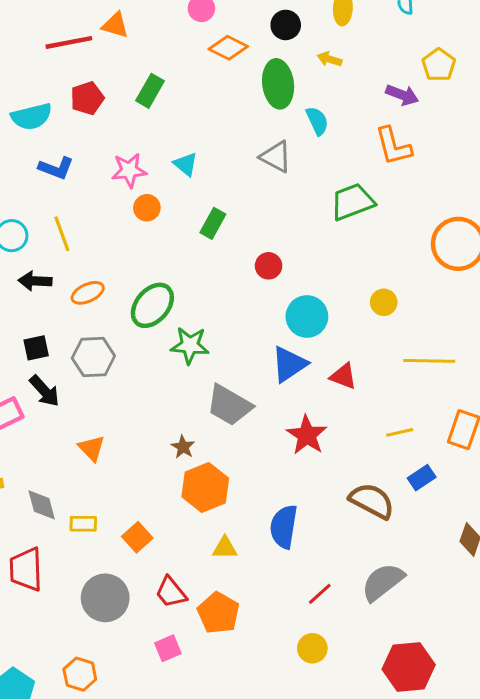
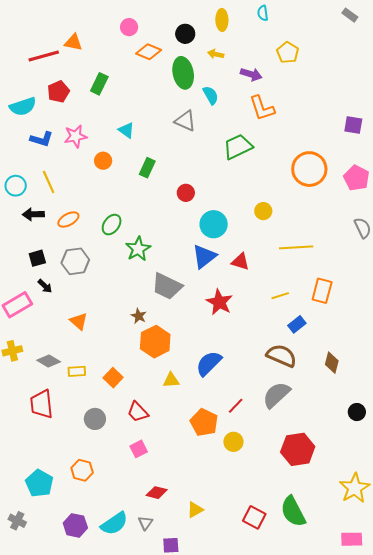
purple arrow: (402, 95) -> (251, 74), moved
pink star: (129, 170) -> (76, 136), moved
green ellipse: (152, 305) -> (112, 225), size x0.7
green star: (190, 345) -> (138, 249), turned -30
black arrow: (45, 391) -> (45, 286), size x0.7
brown semicircle: (372, 501) -> (282, 356), moved
gray diamond: (42, 505) -> (49, 361), turned -40
blue semicircle: (284, 527) -> (209, 363), turned 40
gray circle: (105, 598) -> (95, 419), size x0.7
orange pentagon: (218, 613) -> (204, 422), moved

